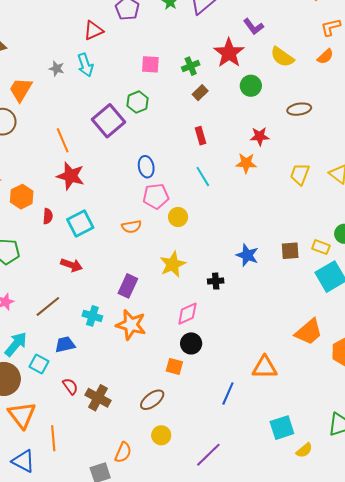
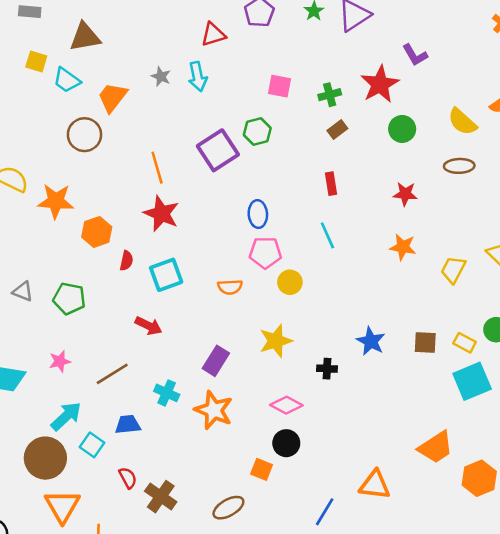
yellow semicircle: (282, 57) -> (462, 122), moved
orange star: (246, 163) -> (403, 247), moved
yellow trapezoid: (300, 174) -> (453, 270), moved
pink diamond: (187, 314) -> (286, 405), turned 45

